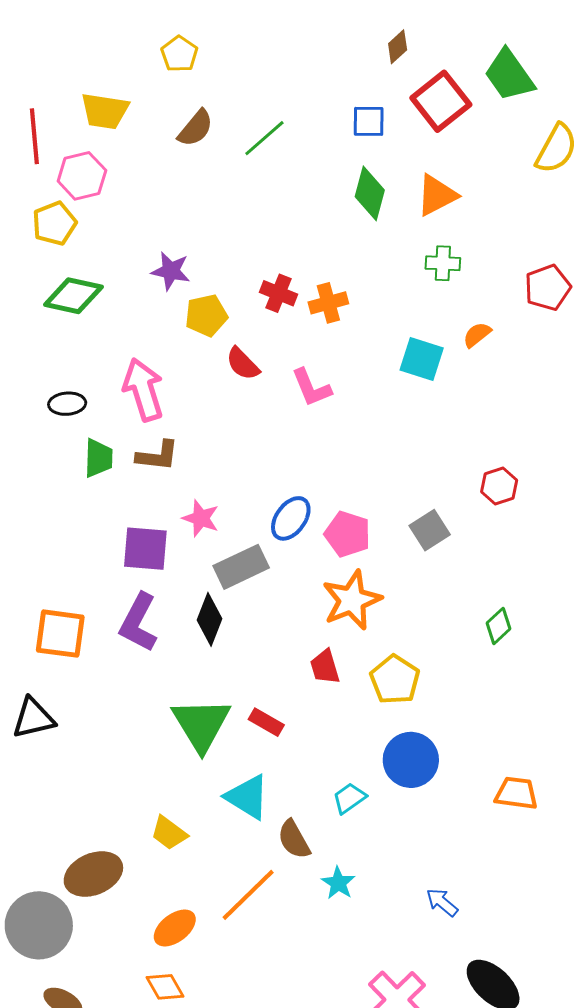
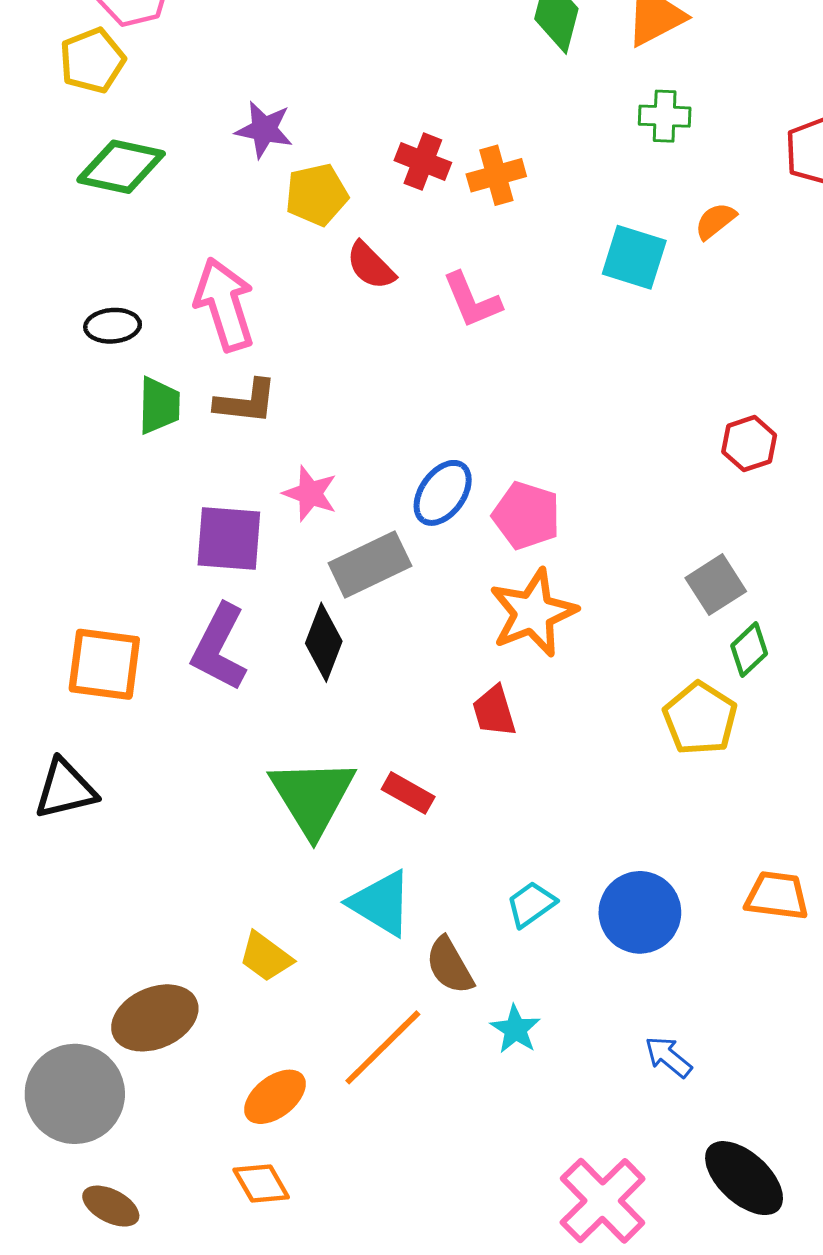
gray square: (430, 530) -> (716, 585), moved
yellow pentagon: (395, 680) -> (700, 718), moved
blue circle: (411, 760) -> (640, 912), moved

